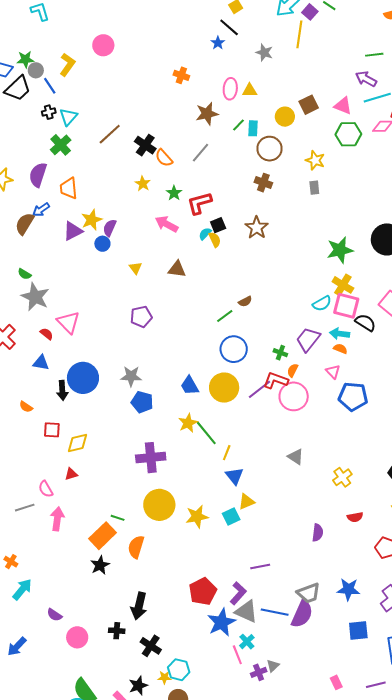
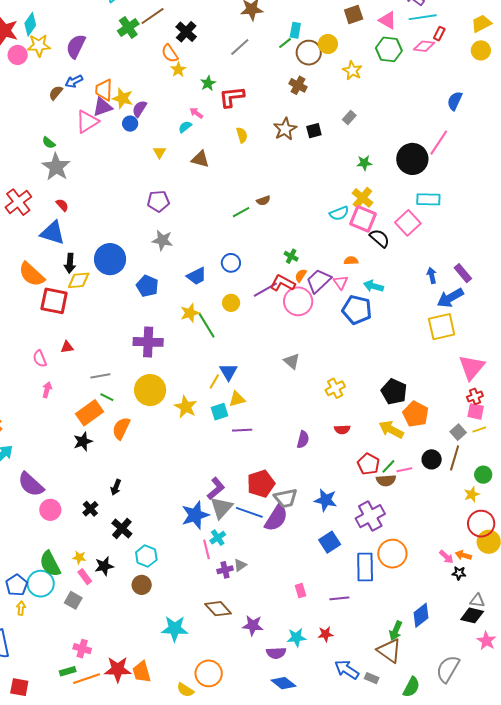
yellow circle: (285, 117) -> (328, 44), moved
green line: (239, 125) -> (285, 43), moved
green cross: (61, 145) -> (128, 27), moved
orange semicircle: (164, 158) -> (170, 53), moved
orange trapezoid: (69, 188) -> (104, 90), moved
gray rectangle: (314, 188) -> (349, 118), moved, turned 40
yellow star: (92, 220) -> (123, 98), turned 30
brown semicircle: (25, 224) -> (56, 93), size x0.7
pink arrow: (167, 224) -> (196, 113), size x0.6
black square: (218, 225) -> (314, 131), moved
cyan semicircle: (205, 234) -> (185, 127), moved
green star: (340, 250) -> (364, 163), size x0.6
pink triangle: (68, 322) -> (87, 122), moved, turned 35
cyan arrow: (340, 334) -> (373, 286), moved
purple trapezoid: (308, 339) -> (319, 281), moved
blue circle: (234, 349) -> (231, 263), moved, size x0.7
orange semicircle: (340, 349) -> (351, 261), turned -32
blue triangle: (41, 363) -> (53, 233), size x1.5
gray star: (131, 376) -> (162, 240), moved
blue circle: (83, 378) -> (110, 259), moved
blue trapezoid: (190, 386) -> (197, 276), turned -95
yellow circle: (224, 388) -> (231, 303), moved, size x0.6
orange semicircle: (26, 407) -> (32, 274), size x2.0
red square: (52, 430) -> (54, 301), size x1.6
yellow diamond: (78, 443) -> (79, 280), moved
yellow line: (227, 453) -> (214, 382), moved
gray line: (25, 508) -> (100, 376), moved
yellow star: (197, 517) -> (186, 407), turned 30
pink arrow: (57, 519) -> (47, 390), size x0.7
purple line: (260, 567) -> (242, 430), moved
red pentagon: (203, 591) -> (261, 484), moved
black arrow: (139, 606) -> (116, 487), size x0.6
gray triangle: (246, 611) -> (221, 508), turned 40
purple semicircle: (54, 615) -> (31, 484), size x1.8
blue square: (358, 630) -> (330, 542), turned -35
black cross: (117, 631) -> (90, 509), turned 35
yellow star: (164, 677) -> (79, 557), moved

